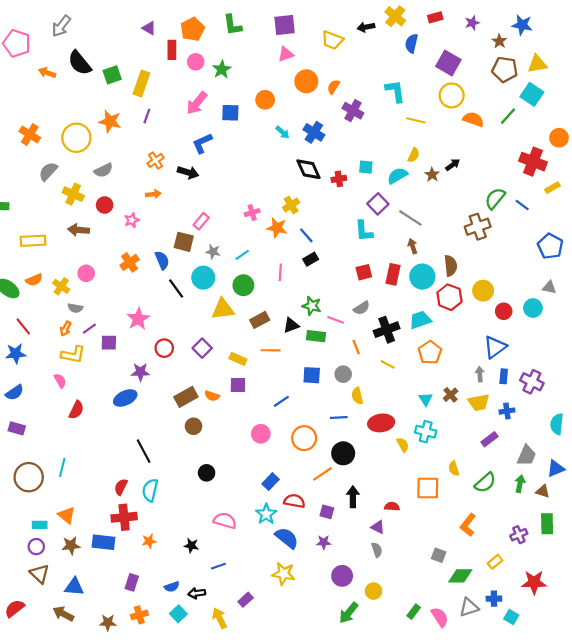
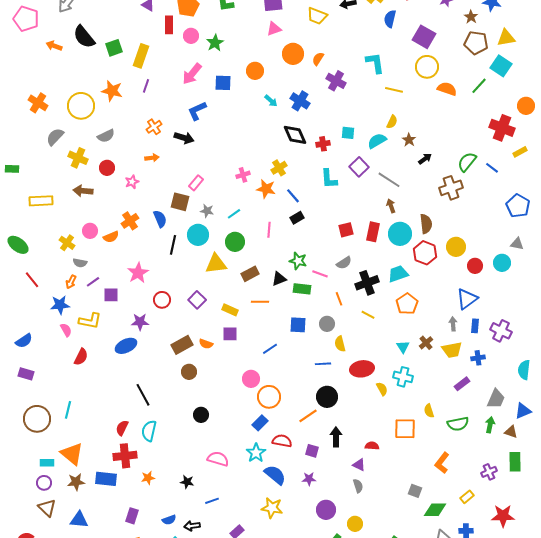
black arrow: (453, 165) -> (425, 159), moved
cyan L-shape: (364, 231) -> (329, 179), moved
orange semicircle: (34, 280) -> (111, 237), moved
black line: (176, 288) -> (173, 245), turned 48
blue star: (16, 354) -> (60, 305), moved
yellow L-shape: (73, 355) -> (90, 321), moved
orange circle: (304, 438) -> (269, 397), moved
green semicircle: (485, 483) -> (458, 424), turned 30
orange triangle: (67, 515) -> (72, 454), size x1.4

